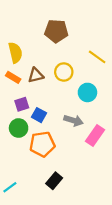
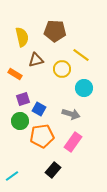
yellow semicircle: (15, 53) -> (22, 37), moved
yellow line: (97, 57) -> (81, 55), moved
brown triangle: (36, 75) -> (36, 60), moved
pink rectangle: (95, 136) -> (73, 142), moved

